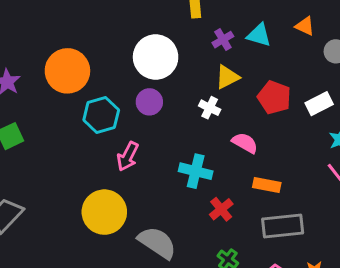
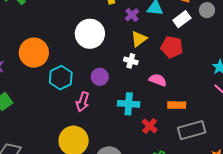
purple circle: (149, 102) -> (100, 77), moved
white rectangle: (319, 104) -> (182, 19), moved

